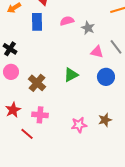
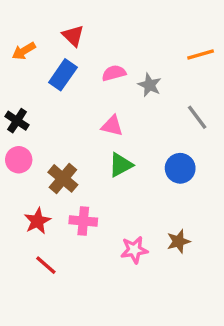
blue rectangle: (37, 22) -> (63, 75), turned 36
pink triangle: (97, 52) -> (112, 126), moved
red star: (13, 110) -> (37, 221), moved
pink cross: (40, 115) -> (83, 221), moved

